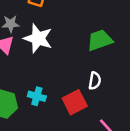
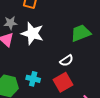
white semicircle: (95, 81) -> (66, 61), moved, turned 48

